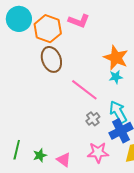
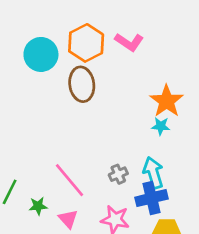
cyan circle: (19, 19) -> (41, 54), moved
pink line: (84, 90) -> (70, 180), moved

